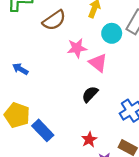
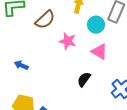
pink star: (77, 48) -> (68, 41), turned 30
pink triangle: (98, 63) -> (99, 52), moved

